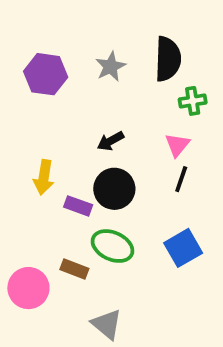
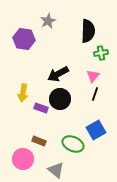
gray star: (111, 67) -> (48, 21), moved
black arrow: (111, 141) -> (58, 74), size x1.5
green ellipse: (112, 246) -> (73, 144), moved
pink circle: (28, 288) -> (23, 159), moved

